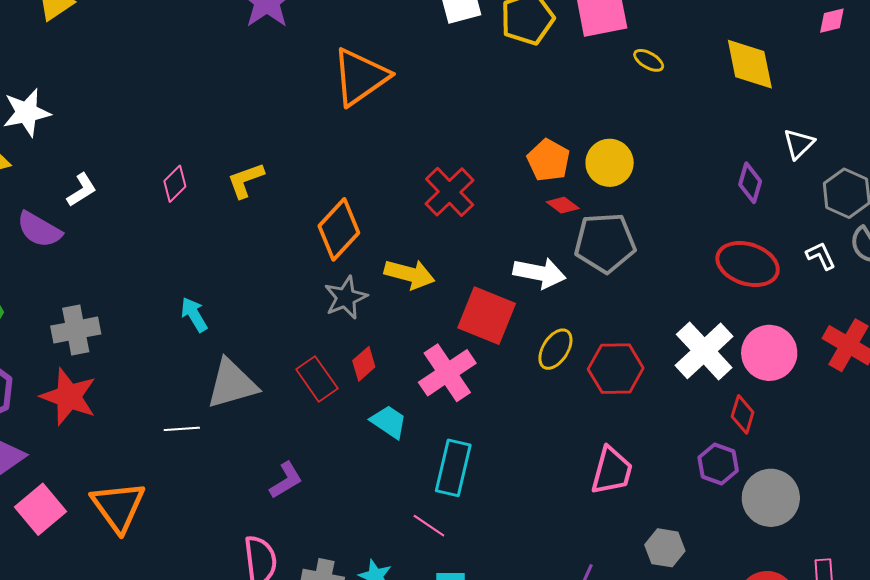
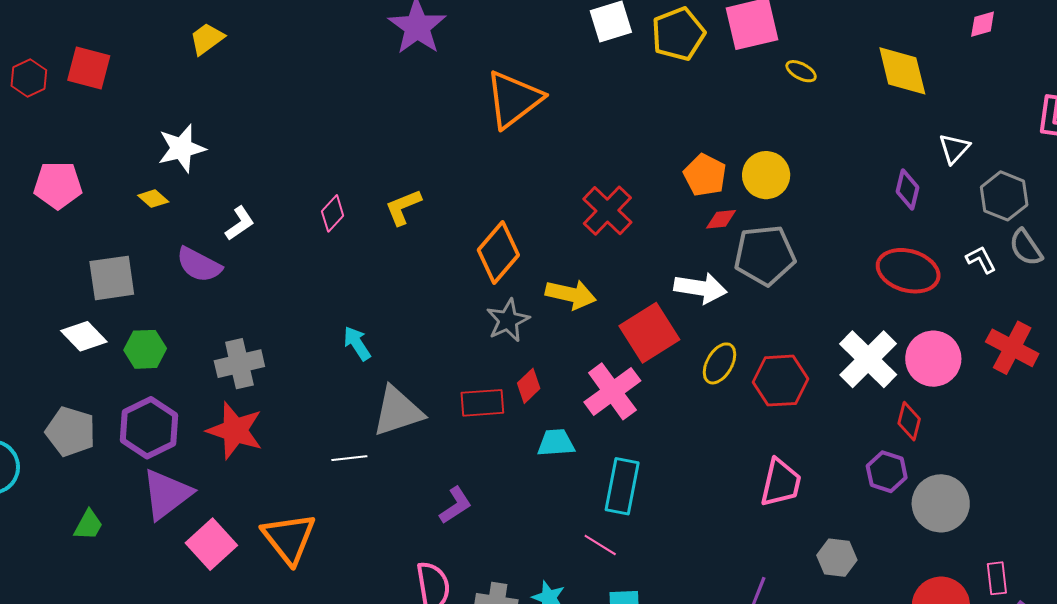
red diamond: (563, 205) -> (721, 219), turned -40
red square: (487, 316) -> (649, 333), turned 38
red rectangle: (317, 379) -> (482, 403), turned -57
cyan trapezoid: (389, 422) -> (556, 443), turned -36

